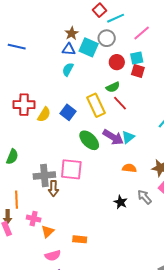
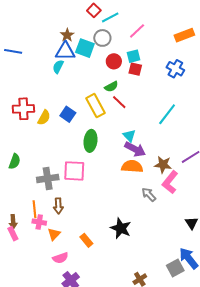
blue triangle: (69, 49) -> (65, 51), size x1.5
cyan semicircle: (68, 69) -> (58, 67), moved
purple arrow: (113, 137) -> (135, 149), moved
cyan triangle: (128, 137) -> (129, 136), turned -32
green ellipse: (89, 140) -> (90, 141), turned 55
orange semicircle: (129, 168) -> (132, 166), size x1.5
brown arrow: (53, 188) -> (58, 206), moved
orange line: (16, 200) -> (34, 209), moved
black star: (121, 202) -> (121, 228), moved, size x1.5
orange rectangle: (80, 239) -> (86, 240), turned 48

